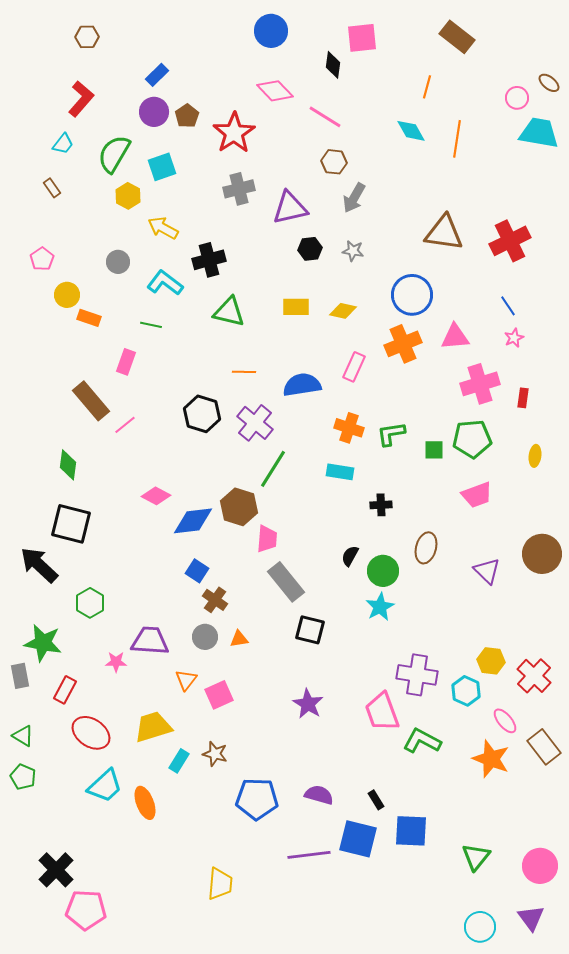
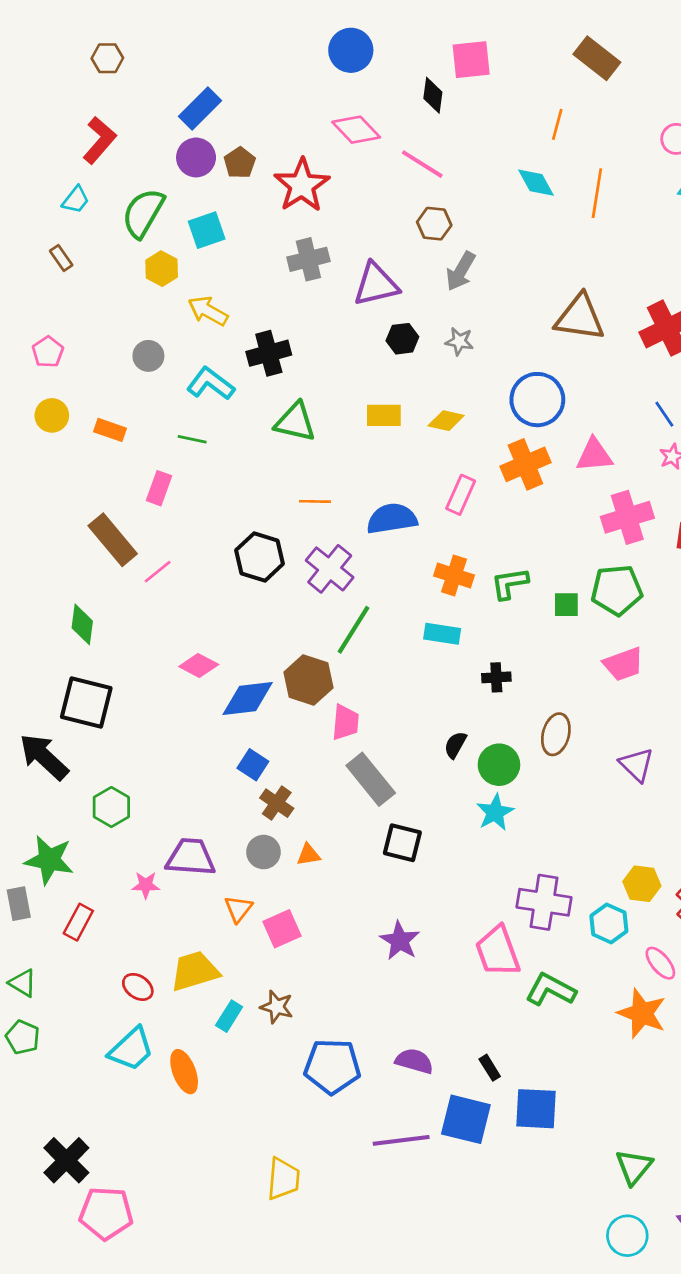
blue rectangle: (157, 75) -> (200, 108), size x1.4
yellow circle: (67, 295) -> (52, 415), moved
red ellipse: (91, 733) -> (138, 987), moved, size x0.6
green triangle: (476, 857) -> (634, 1167), moved

